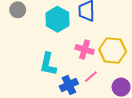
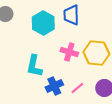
pink line: (91, 77) -> (77, 88), moved

